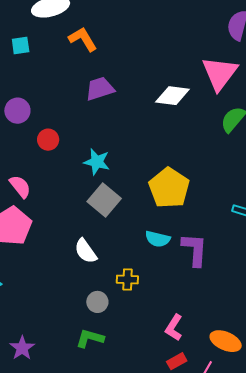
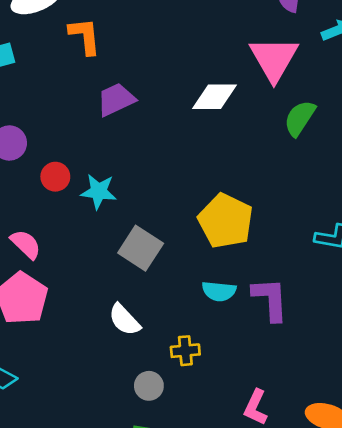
orange L-shape: (83, 39) -> (85, 36), turned 32
cyan star: (97, 162) -> (99, 191), moved

